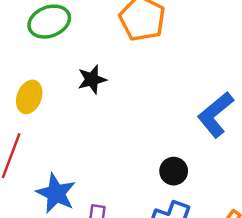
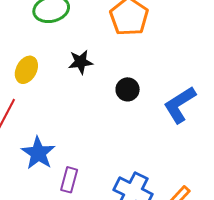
black circle: (174, 171) -> (128, 89), moved

